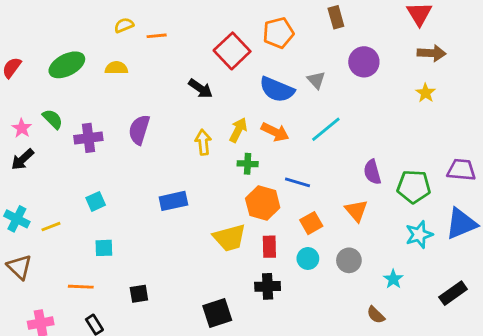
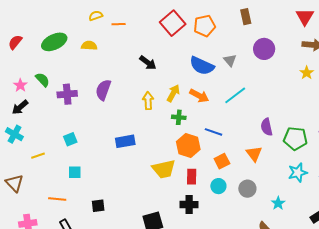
red square: (232, 51) -> (173, 23), moved
cyan cross: (17, 219) -> (14, 134), moved

